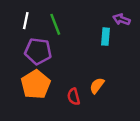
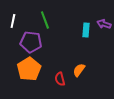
purple arrow: (121, 19) -> (104, 24), moved
white line: (26, 21) -> (13, 21), moved

